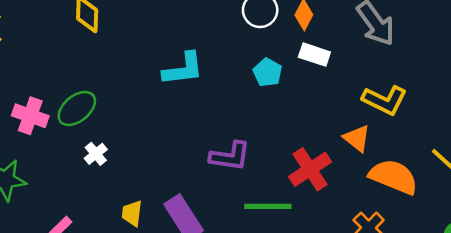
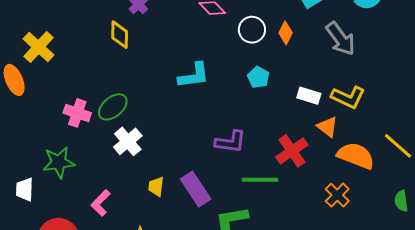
white rectangle: (314, 55) -> (309, 96), moved
white cross: (96, 154) -> (128, 141), size x1.6

